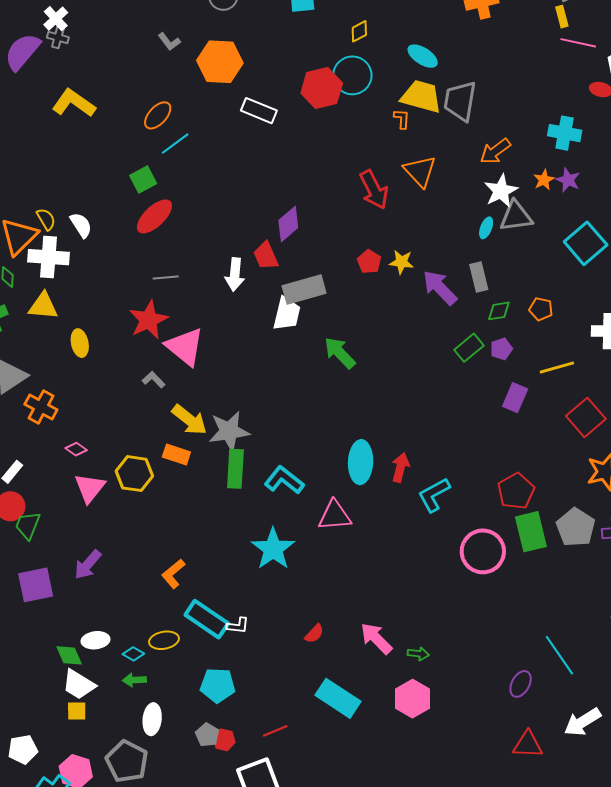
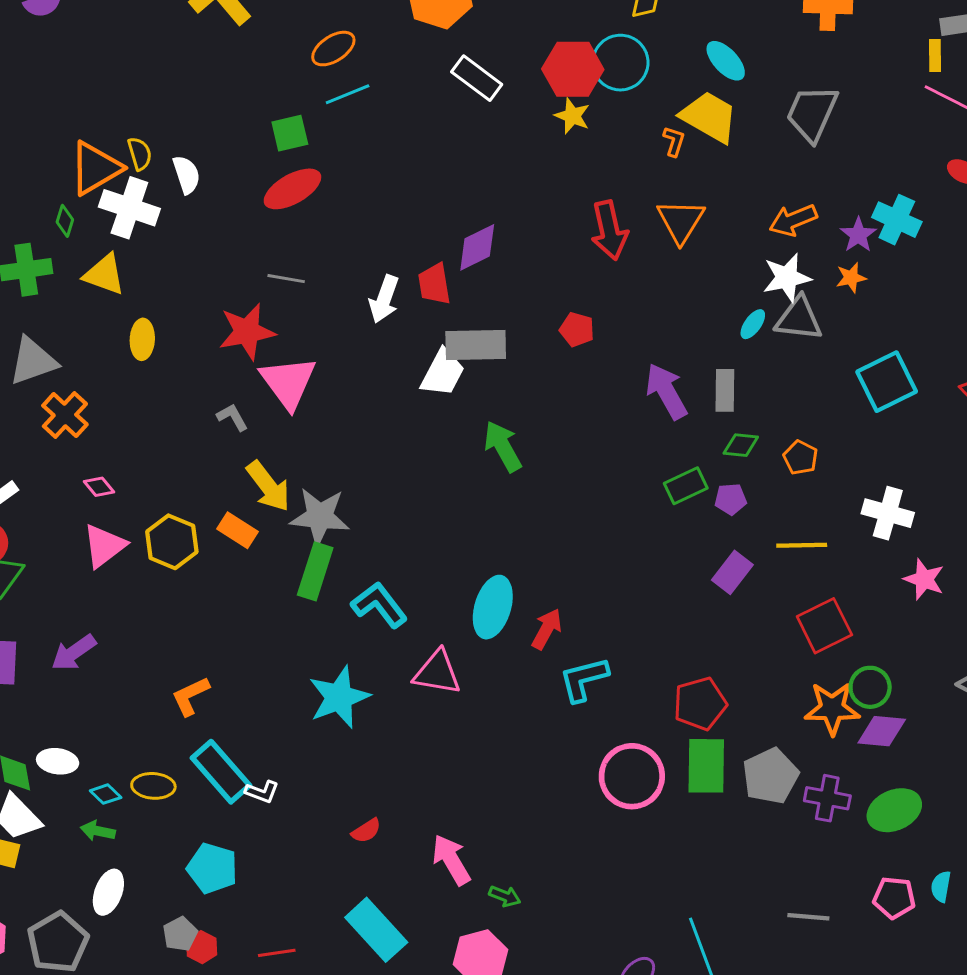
gray trapezoid: (460, 101) -> (812, 113), moved
purple star: (568, 180) -> (858, 235), moved
red pentagon: (369, 262) -> (577, 330), turned -30
yellow star: (401, 262) -> (572, 116), moved

